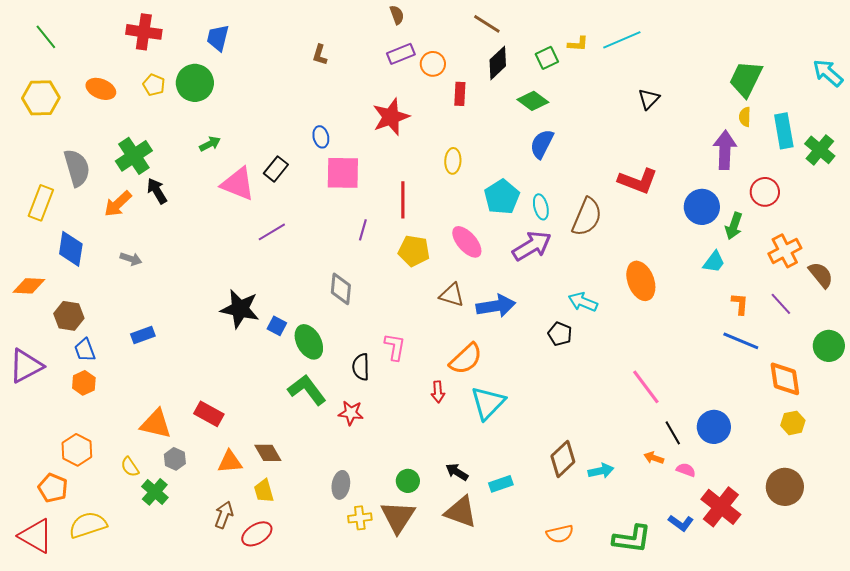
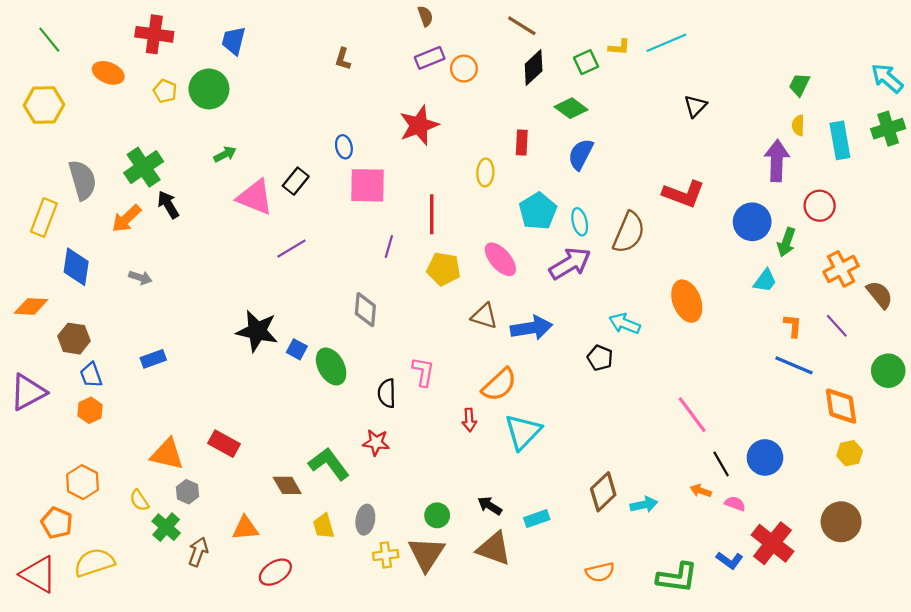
green trapezoid: (746, 79) -> (799, 85), size x0.6
orange ellipse: (101, 89) -> (108, 73), moved
red rectangle: (460, 94) -> (522, 142), moved
green cross: (820, 150) -> (888, 129), moved, turned 32
green L-shape: (307, 390) -> (329, 464), moved
orange triangle: (230, 462) -> (245, 528), moved
yellow trapezoid: (264, 491) -> (324, 526), moved
brown arrow: (224, 515) -> (198, 552), moved

